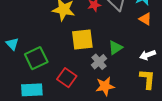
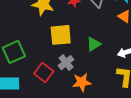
gray cross: (99, 62) -> (66, 63), moved

